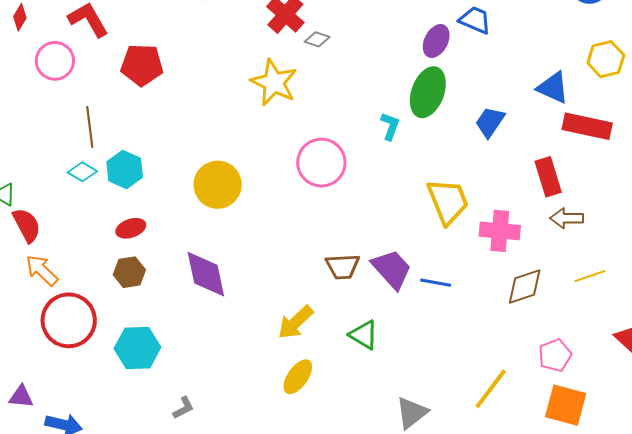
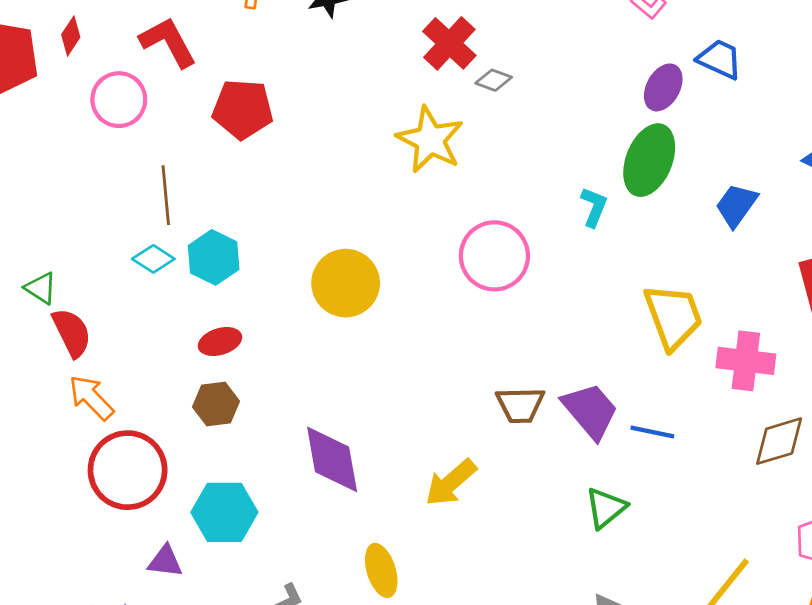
purple diamond: (206, 274) -> (332, 459), moved
green triangle: (364, 335) -> (606, 508), moved, turned 48
yellow ellipse: (298, 377) -> (381, 570), moved, turned -54
purple triangle: (21, 397) -> (165, 561), moved

